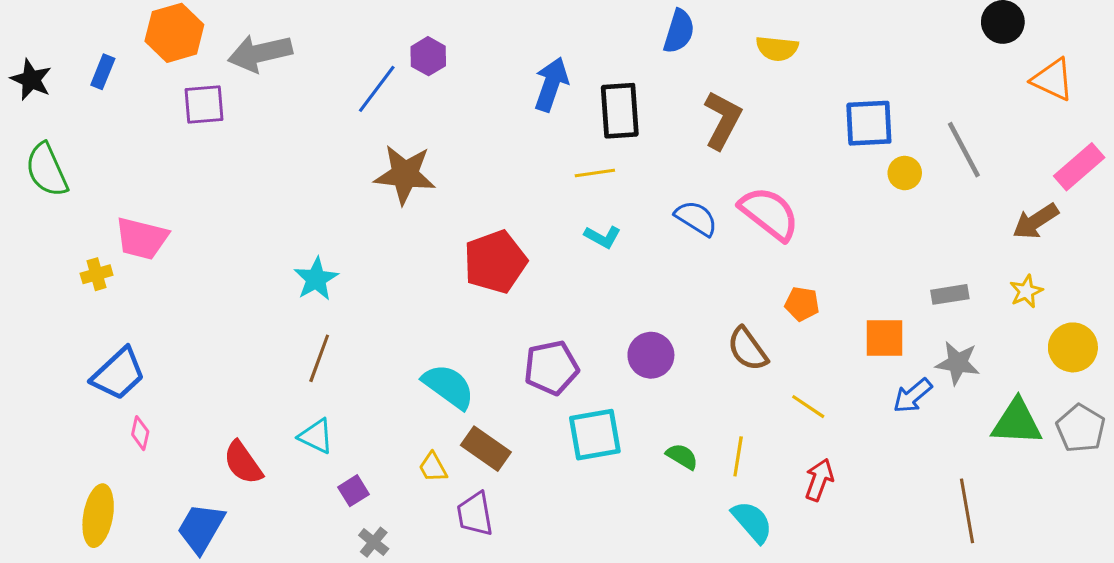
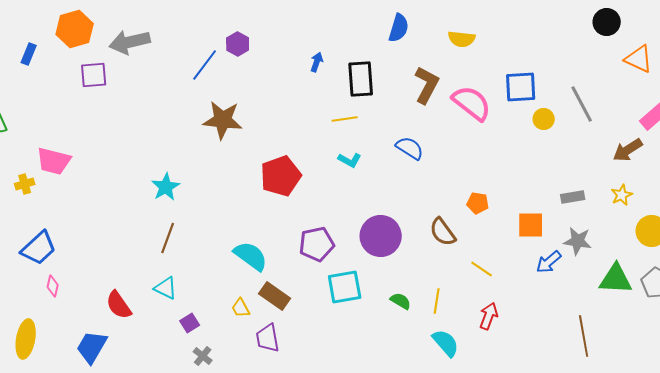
blue arrow: (551, 84) -> (317, 62), size x0.6
pink semicircle: (769, 213) -> (472, 103), moved
purple circle: (651, 355) -> (381, 236), size x1.4

